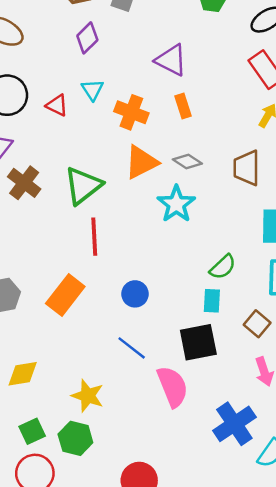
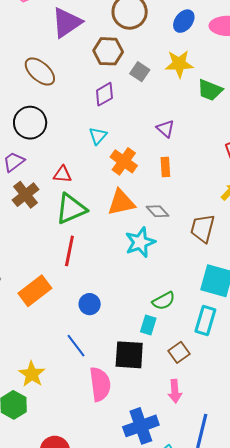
purple triangle: (171, 60) -> (165, 129), size x0.7
red triangle: (57, 105) -> (62, 174), moved, turned -36

